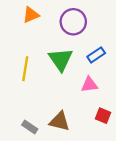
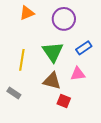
red square: (103, 116) -> (64, 101), moved
brown triangle: (60, 121) -> (52, 81), moved
gray rectangle: (30, 127) -> (14, 93), moved

